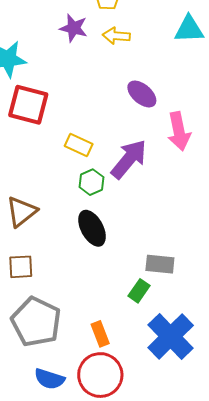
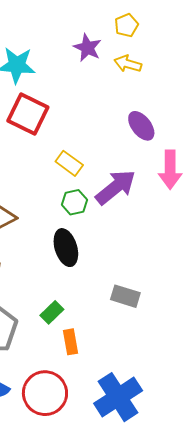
green rectangle: (139, 291) -> (52, 312), moved
orange rectangle: (100, 334) -> (70, 342), moved
blue cross: (171, 337) -> (118, 397), moved

